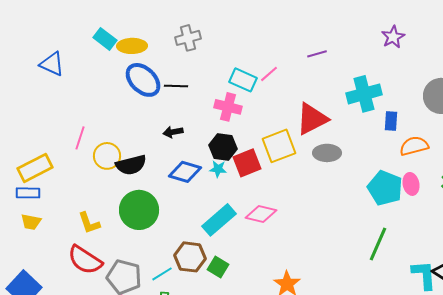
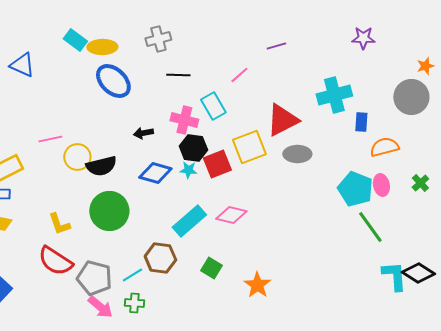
purple star: (393, 37) -> (363, 38), turned 30
purple line: (317, 54) -> (276, 46), moved
cyan rectangle: (243, 80) -> (213, 106), moved, turned 36
black line: (176, 86) -> (178, 75), moved
pink cross: (228, 107) -> (184, 120), moved
pink line: (80, 138) -> (50, 139), turned 60
green line: (378, 244) -> (370, 227), moved, turned -60
green square: (218, 267) -> (211, 268), moved

